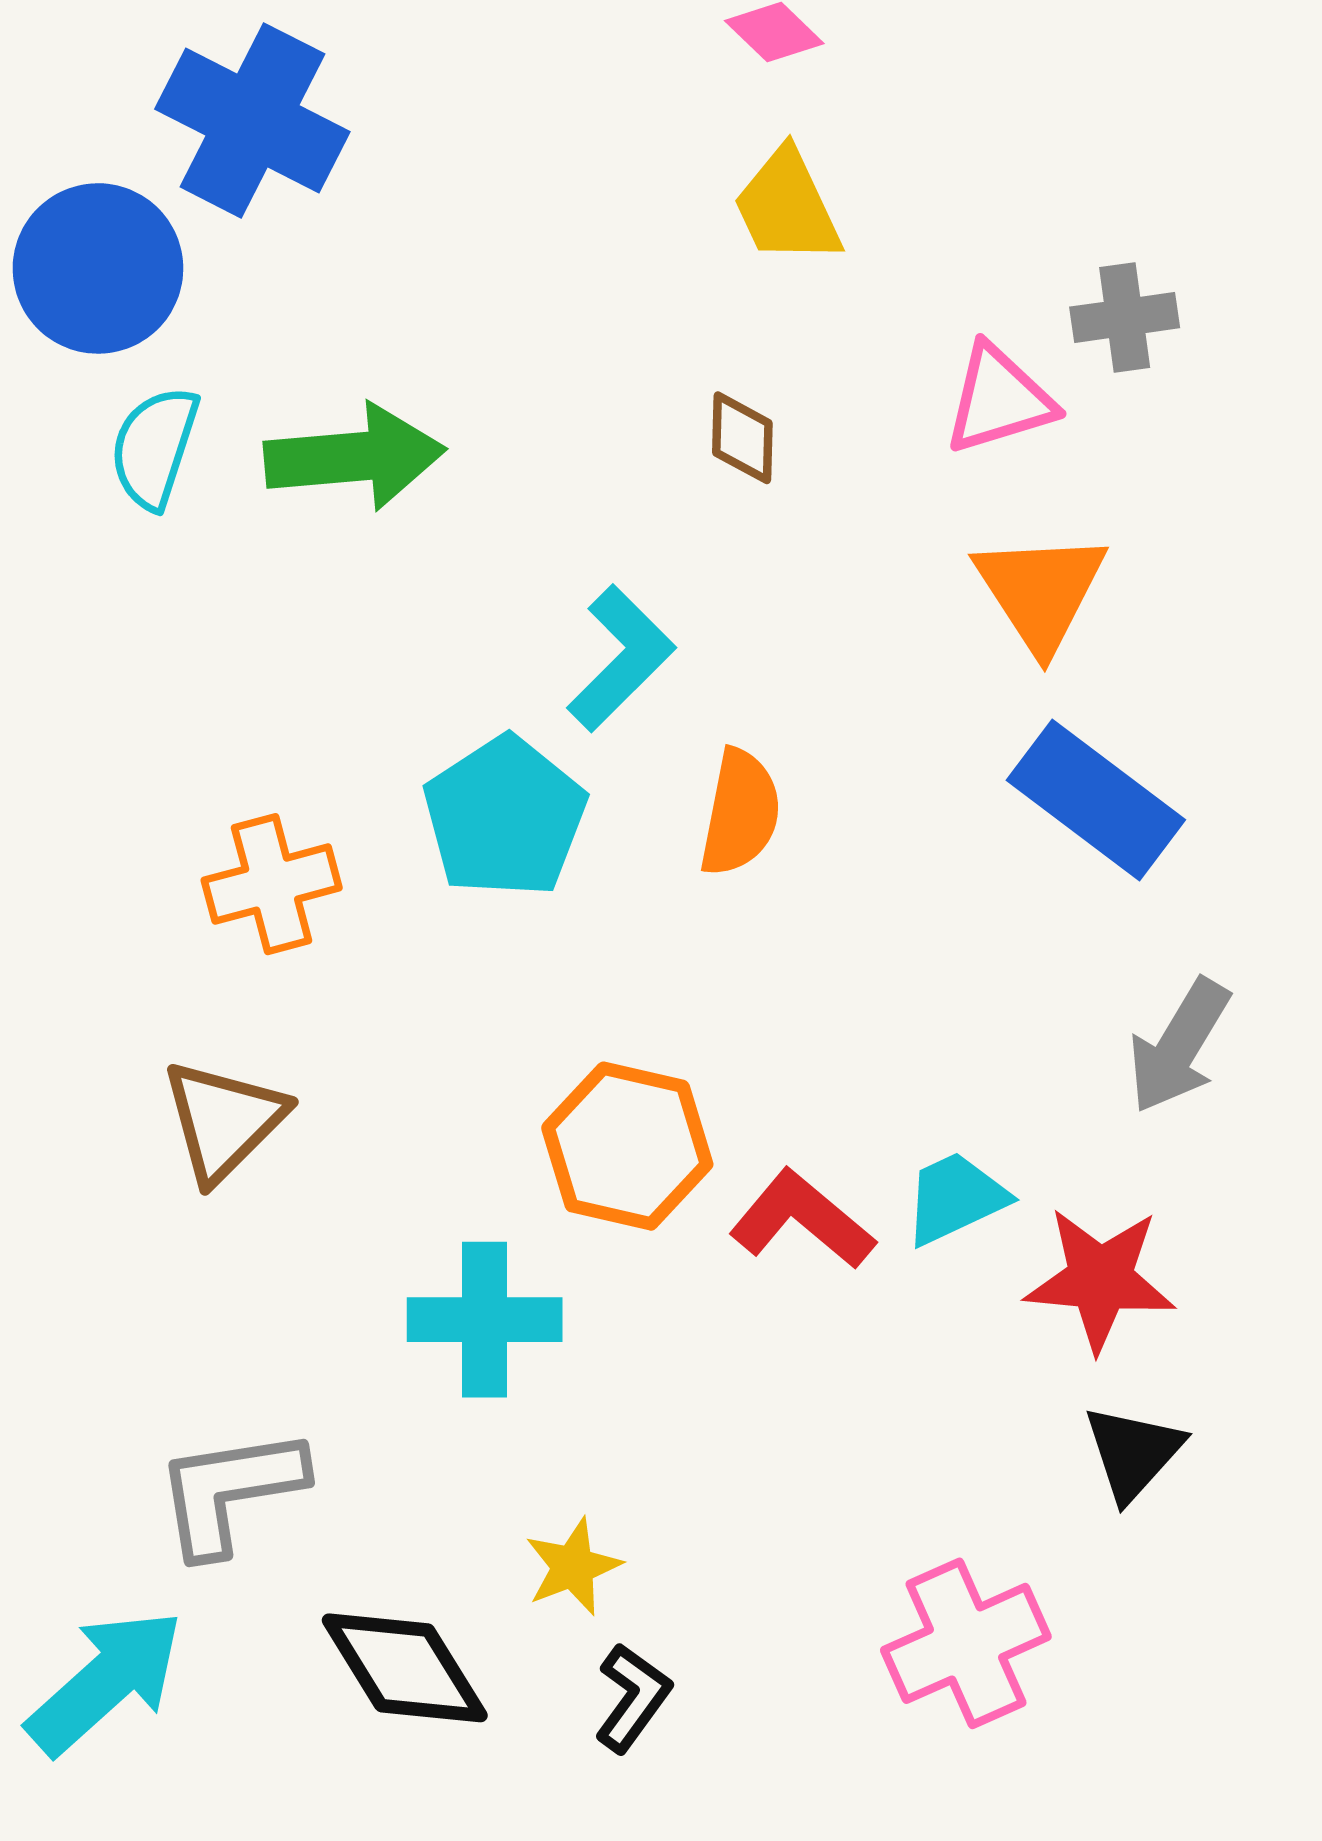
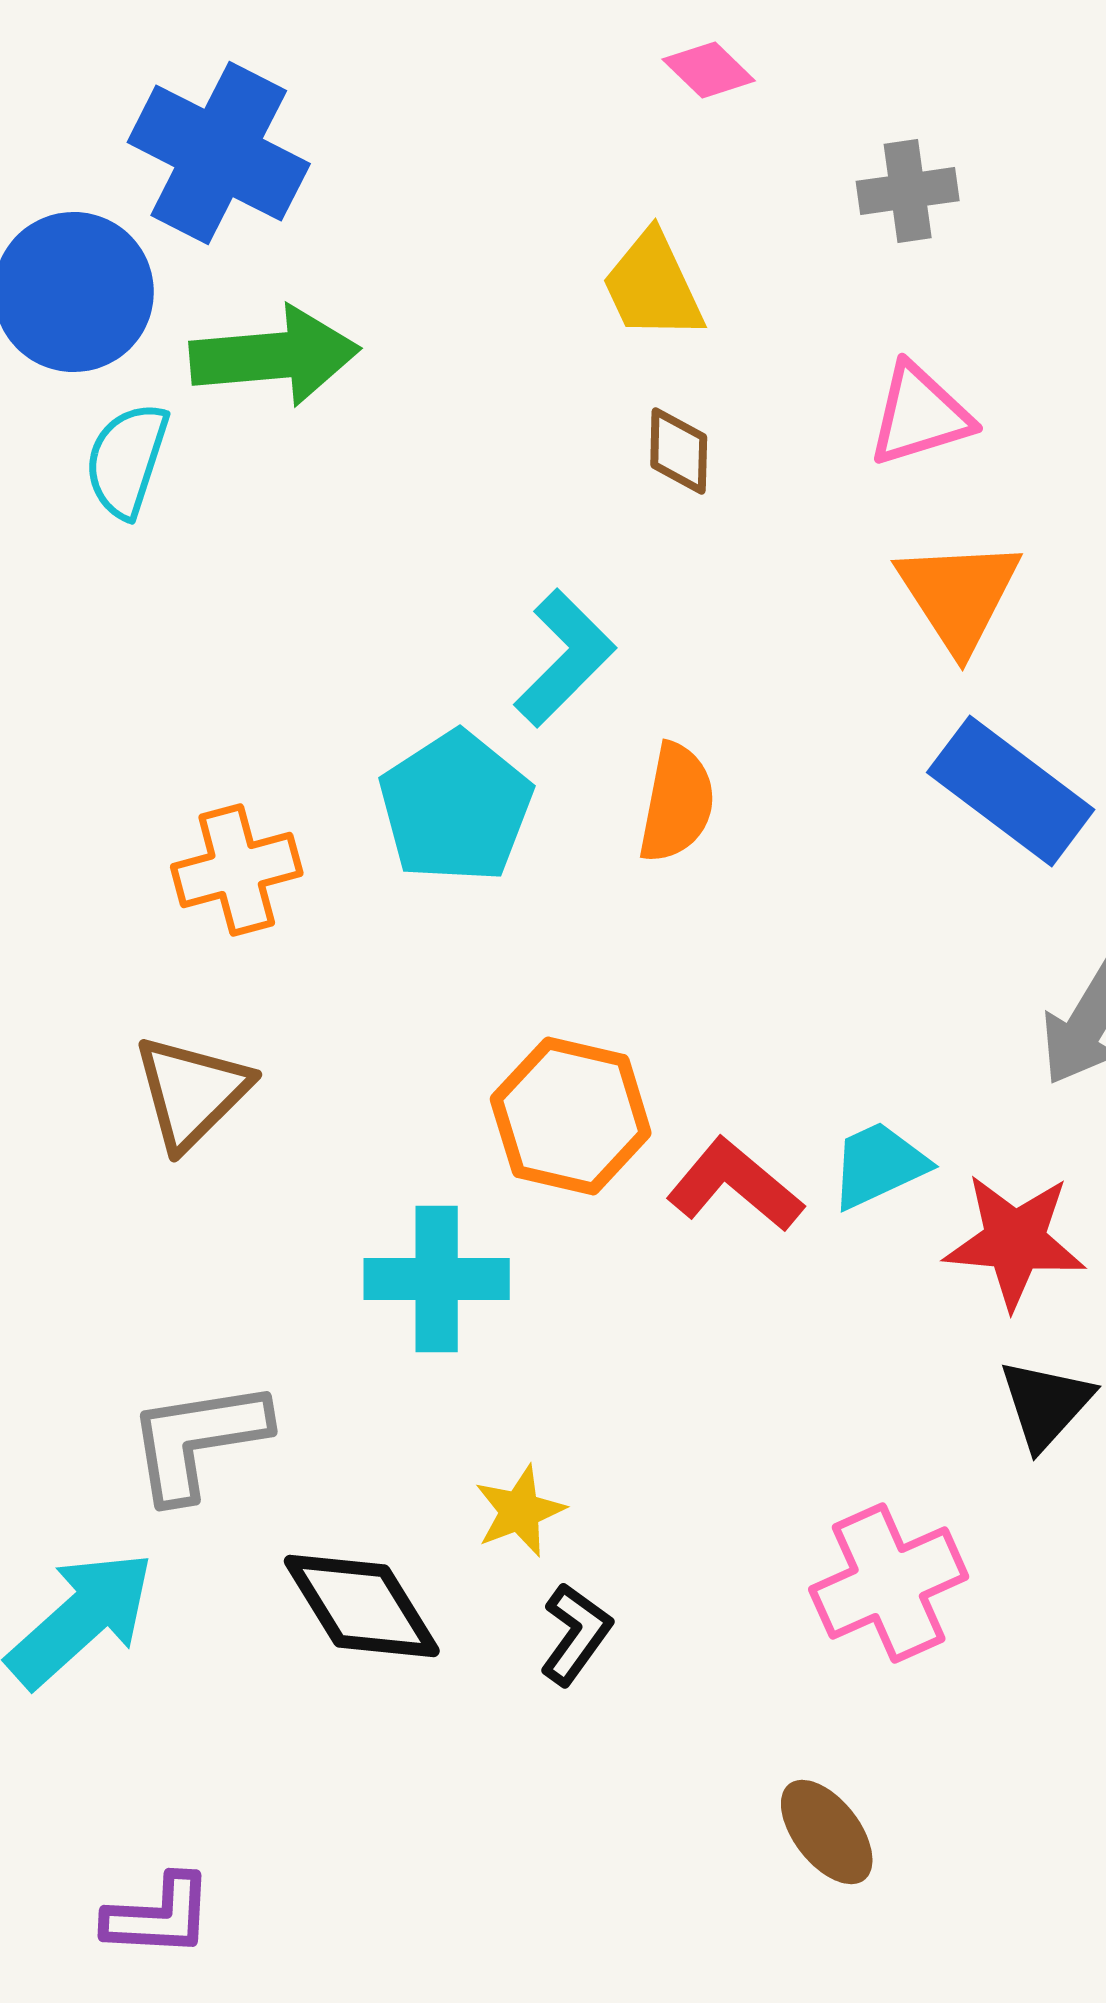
yellow trapezoid: (787, 207) -> (653, 286), moved
gray cross: (1125, 317) -> (908, 191), moved
green arrow: (355, 457) -> (275, 356), moved

